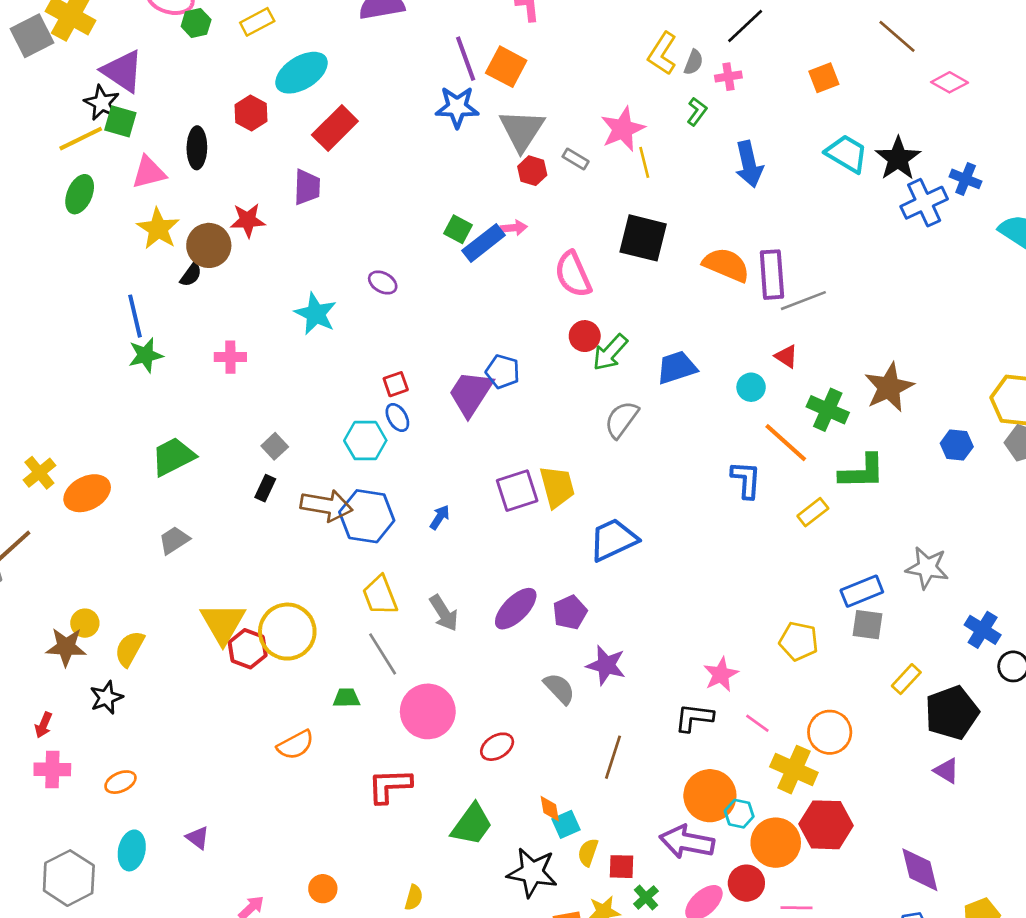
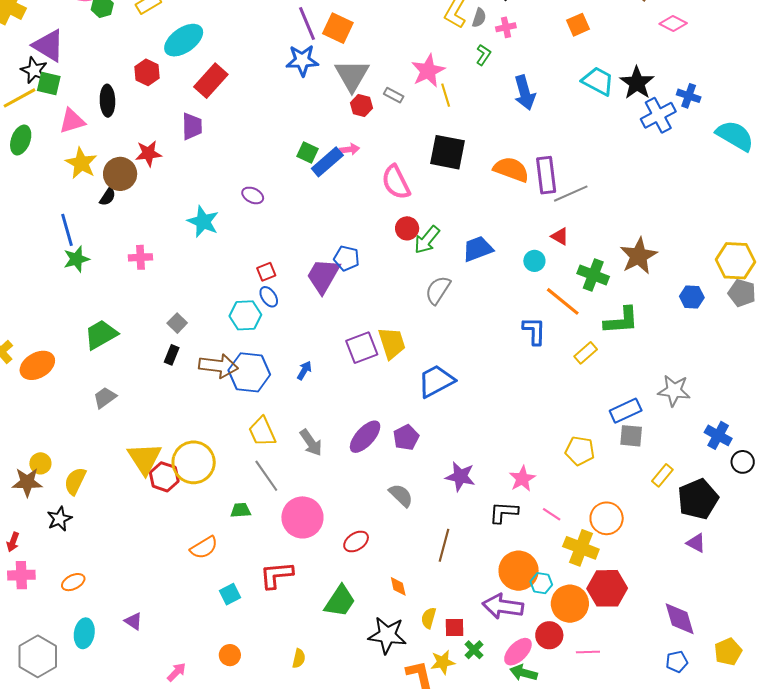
purple star: (606, 665) -> (460, 476), moved
cyan square: (566, 824) -> (230, 594), moved

